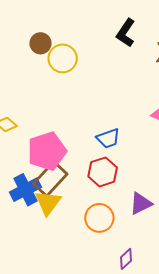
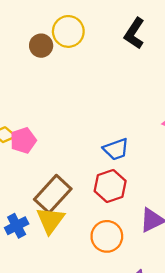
yellow circle: (63, 58) -> (68, 31), moved
pink pentagon: (47, 151) -> (23, 140), moved, size x0.6
blue cross: (25, 190) -> (17, 226), moved, size x0.7

